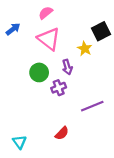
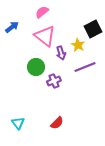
purple arrow: (67, 67) -> (61, 53), moved
purple line: (92, 106) -> (85, 67), moved
cyan triangle: (20, 142) -> (18, 123), moved

